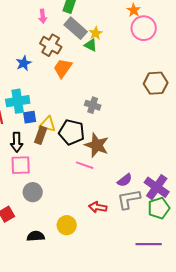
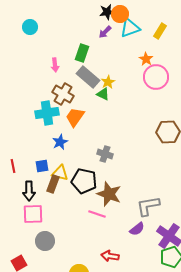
blue star: (24, 63) -> (60, 142), moved
cyan cross: (18, 101) -> (47, 113), moved
gray L-shape: (129, 199) -> (148, 206), moved

